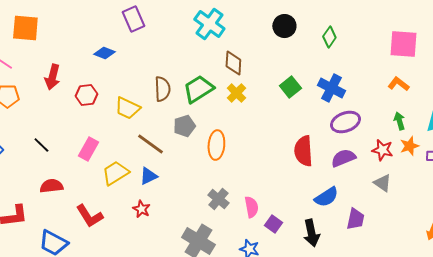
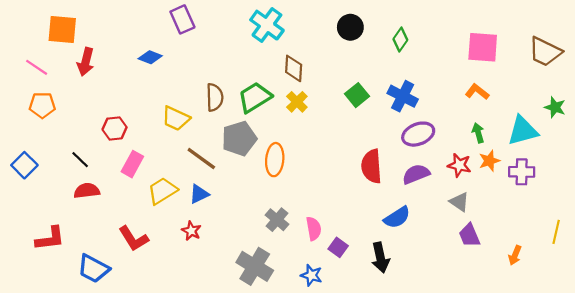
red arrow: (52, 77) -> (86, 62), moved
red hexagon: (86, 95) -> (115, 128), moved
gray pentagon: (184, 126) -> (239, 138), size x1.4
red semicircle: (51, 186) -> (87, 191), moved
purple trapezoid: (355, 219) -> (469, 235), moved, turned 145

